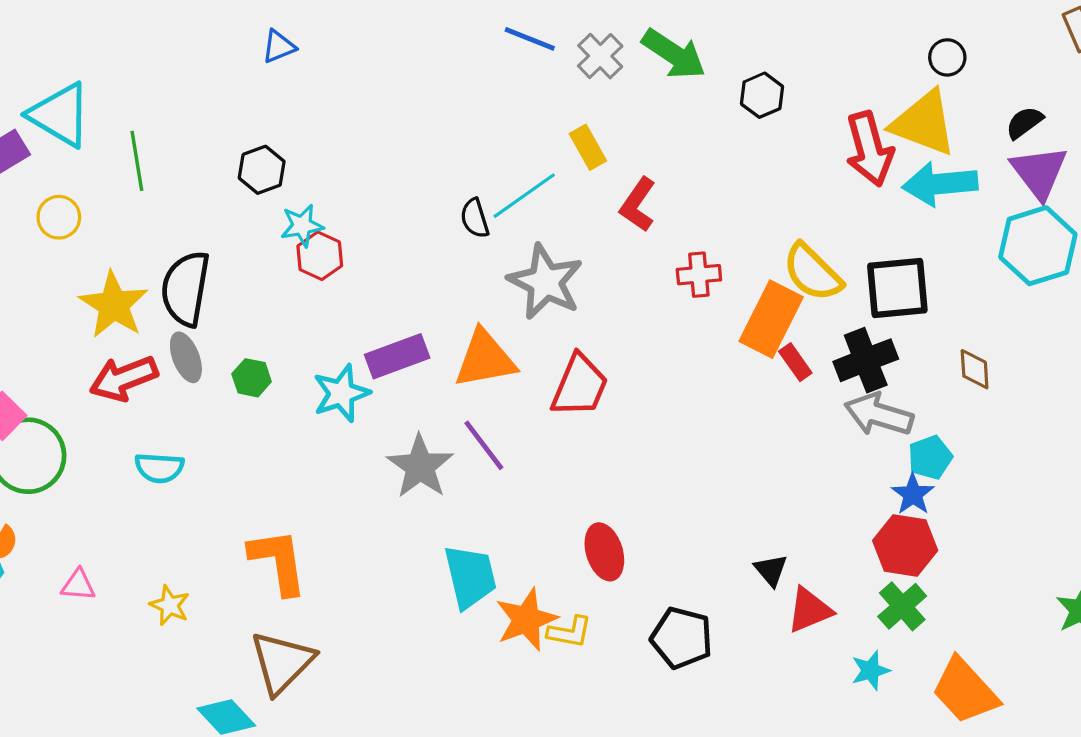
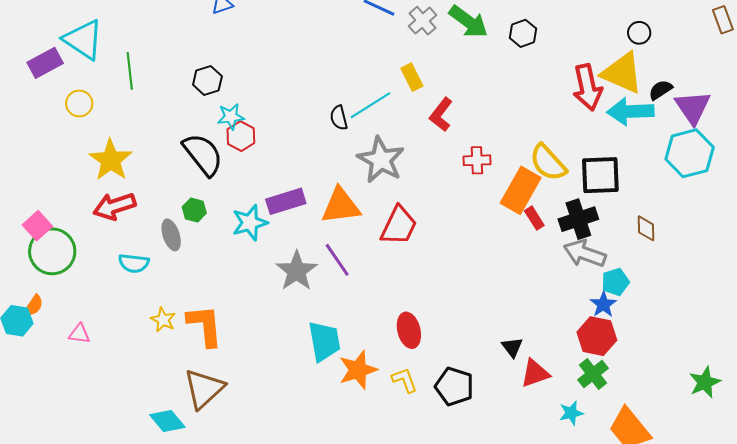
black hexagon: (762, 95) -> (523, 33), moved
black semicircle: (1024, 123) -> (660, 90), moved
black semicircle: (186, 289) -> (203, 154), moved, turned 129
gray ellipse: (186, 357) -> (171, 235), moved
yellow star: (170, 605) -> (163, 320), moved
yellow L-shape: (570, 632) -> (405, 380), moved, turned -124

